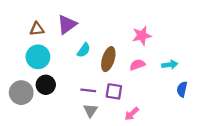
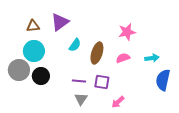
blue semicircle: (182, 89) -> (163, 80), size x1.5
gray circle: (21, 93) -> (19, 70), moved

